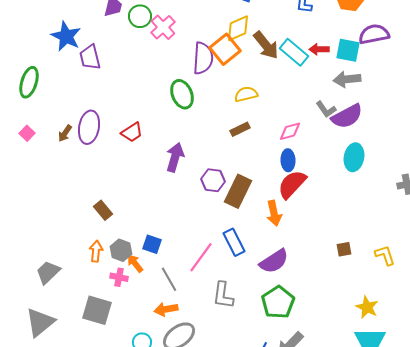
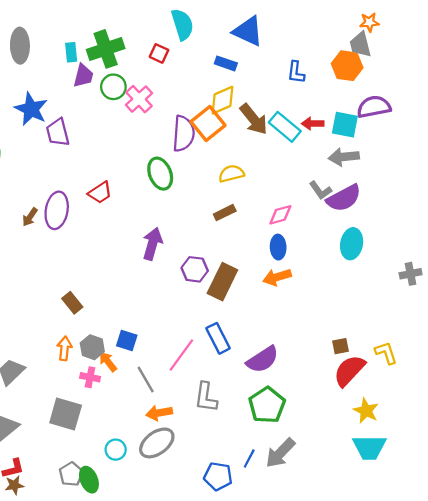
red trapezoid: (132, 132) -> (100, 193), moved
red semicircle: (292, 184) -> (349, 371), moved
orange arrow: (274, 213) -> (277, 277), moved, turned 85
orange arrow: (166, 309) -> (159, 413), moved

